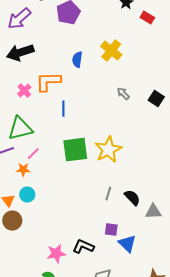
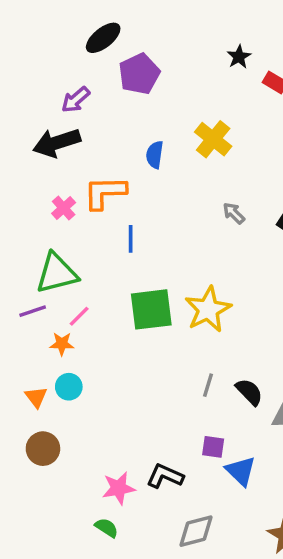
purple arrow: (19, 19) -> (76, 100), moved, size x0.7
brown circle: (12, 221) -> (43, 449), moved

